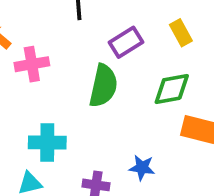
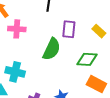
yellow rectangle: (181, 33) -> (99, 31), turned -32
purple rectangle: (126, 42) -> (69, 29), turned -66

